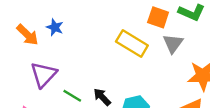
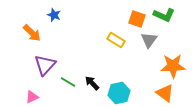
blue star: (55, 27) -> (54, 15), moved
yellow rectangle: (132, 43) -> (116, 40), size x0.7

